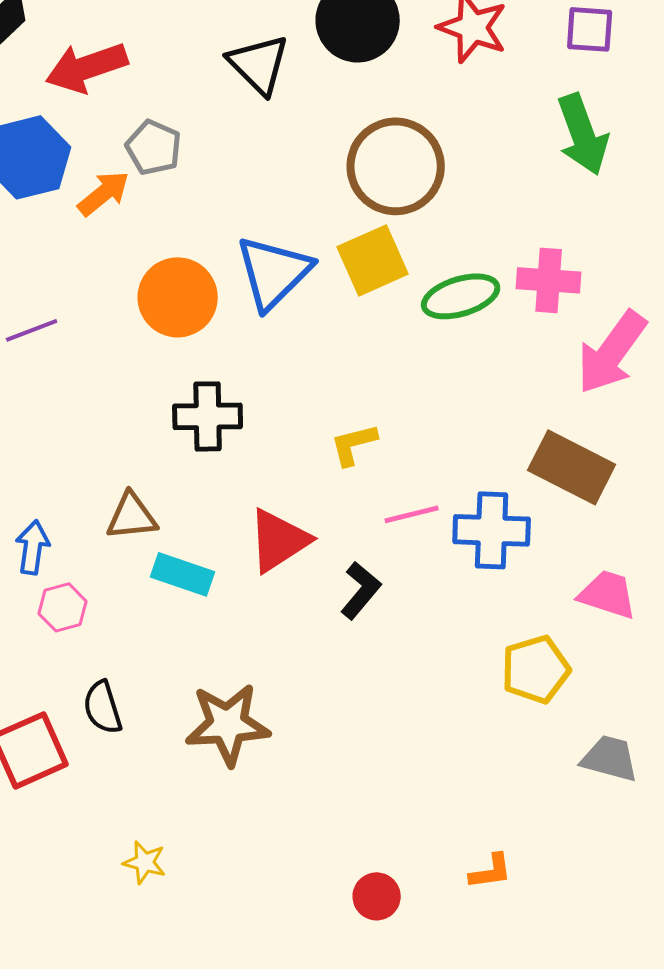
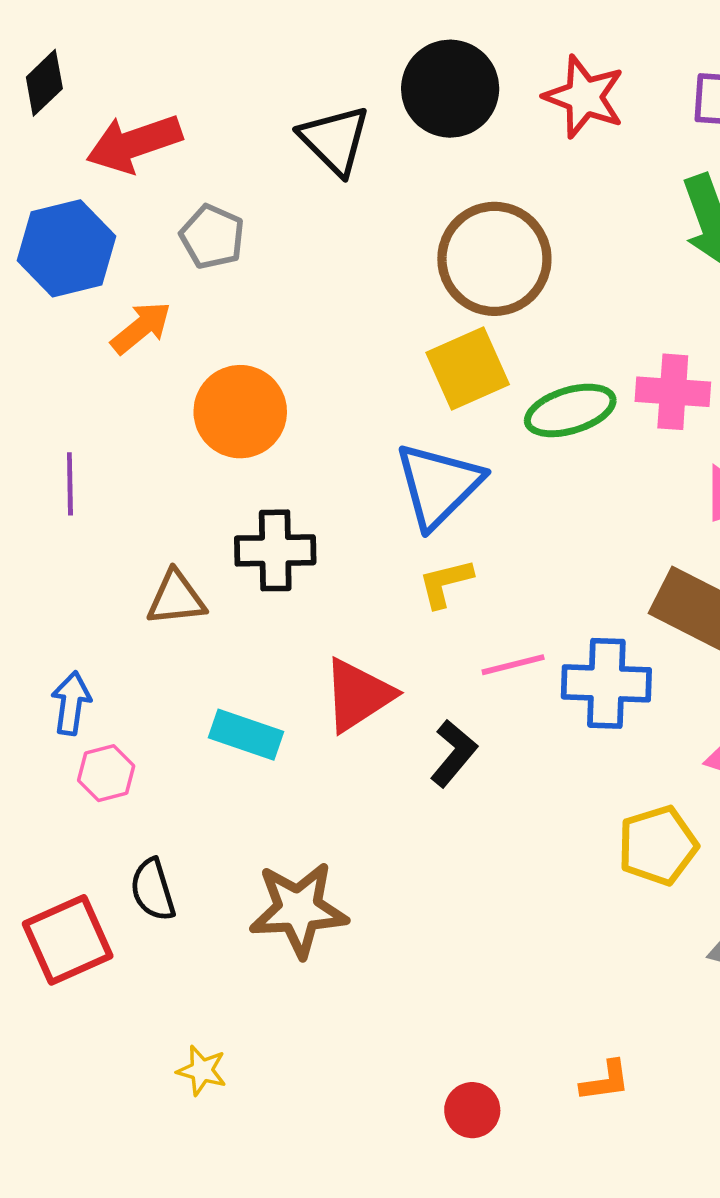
orange arrow: (104, 193) -> (141, 328), moved
blue triangle: (274, 272) -> (438, 485), moved
purple line: (32, 330) -> (70, 484), moved, turned -70
brown triangle: (132, 516) -> (176, 598), moved

